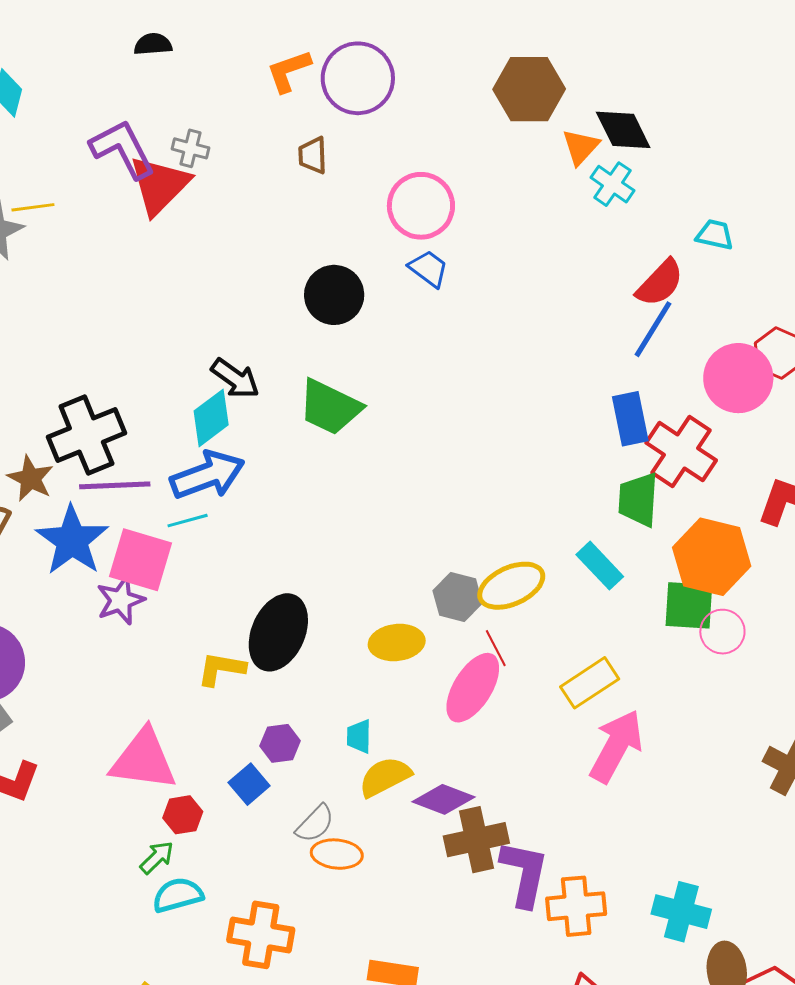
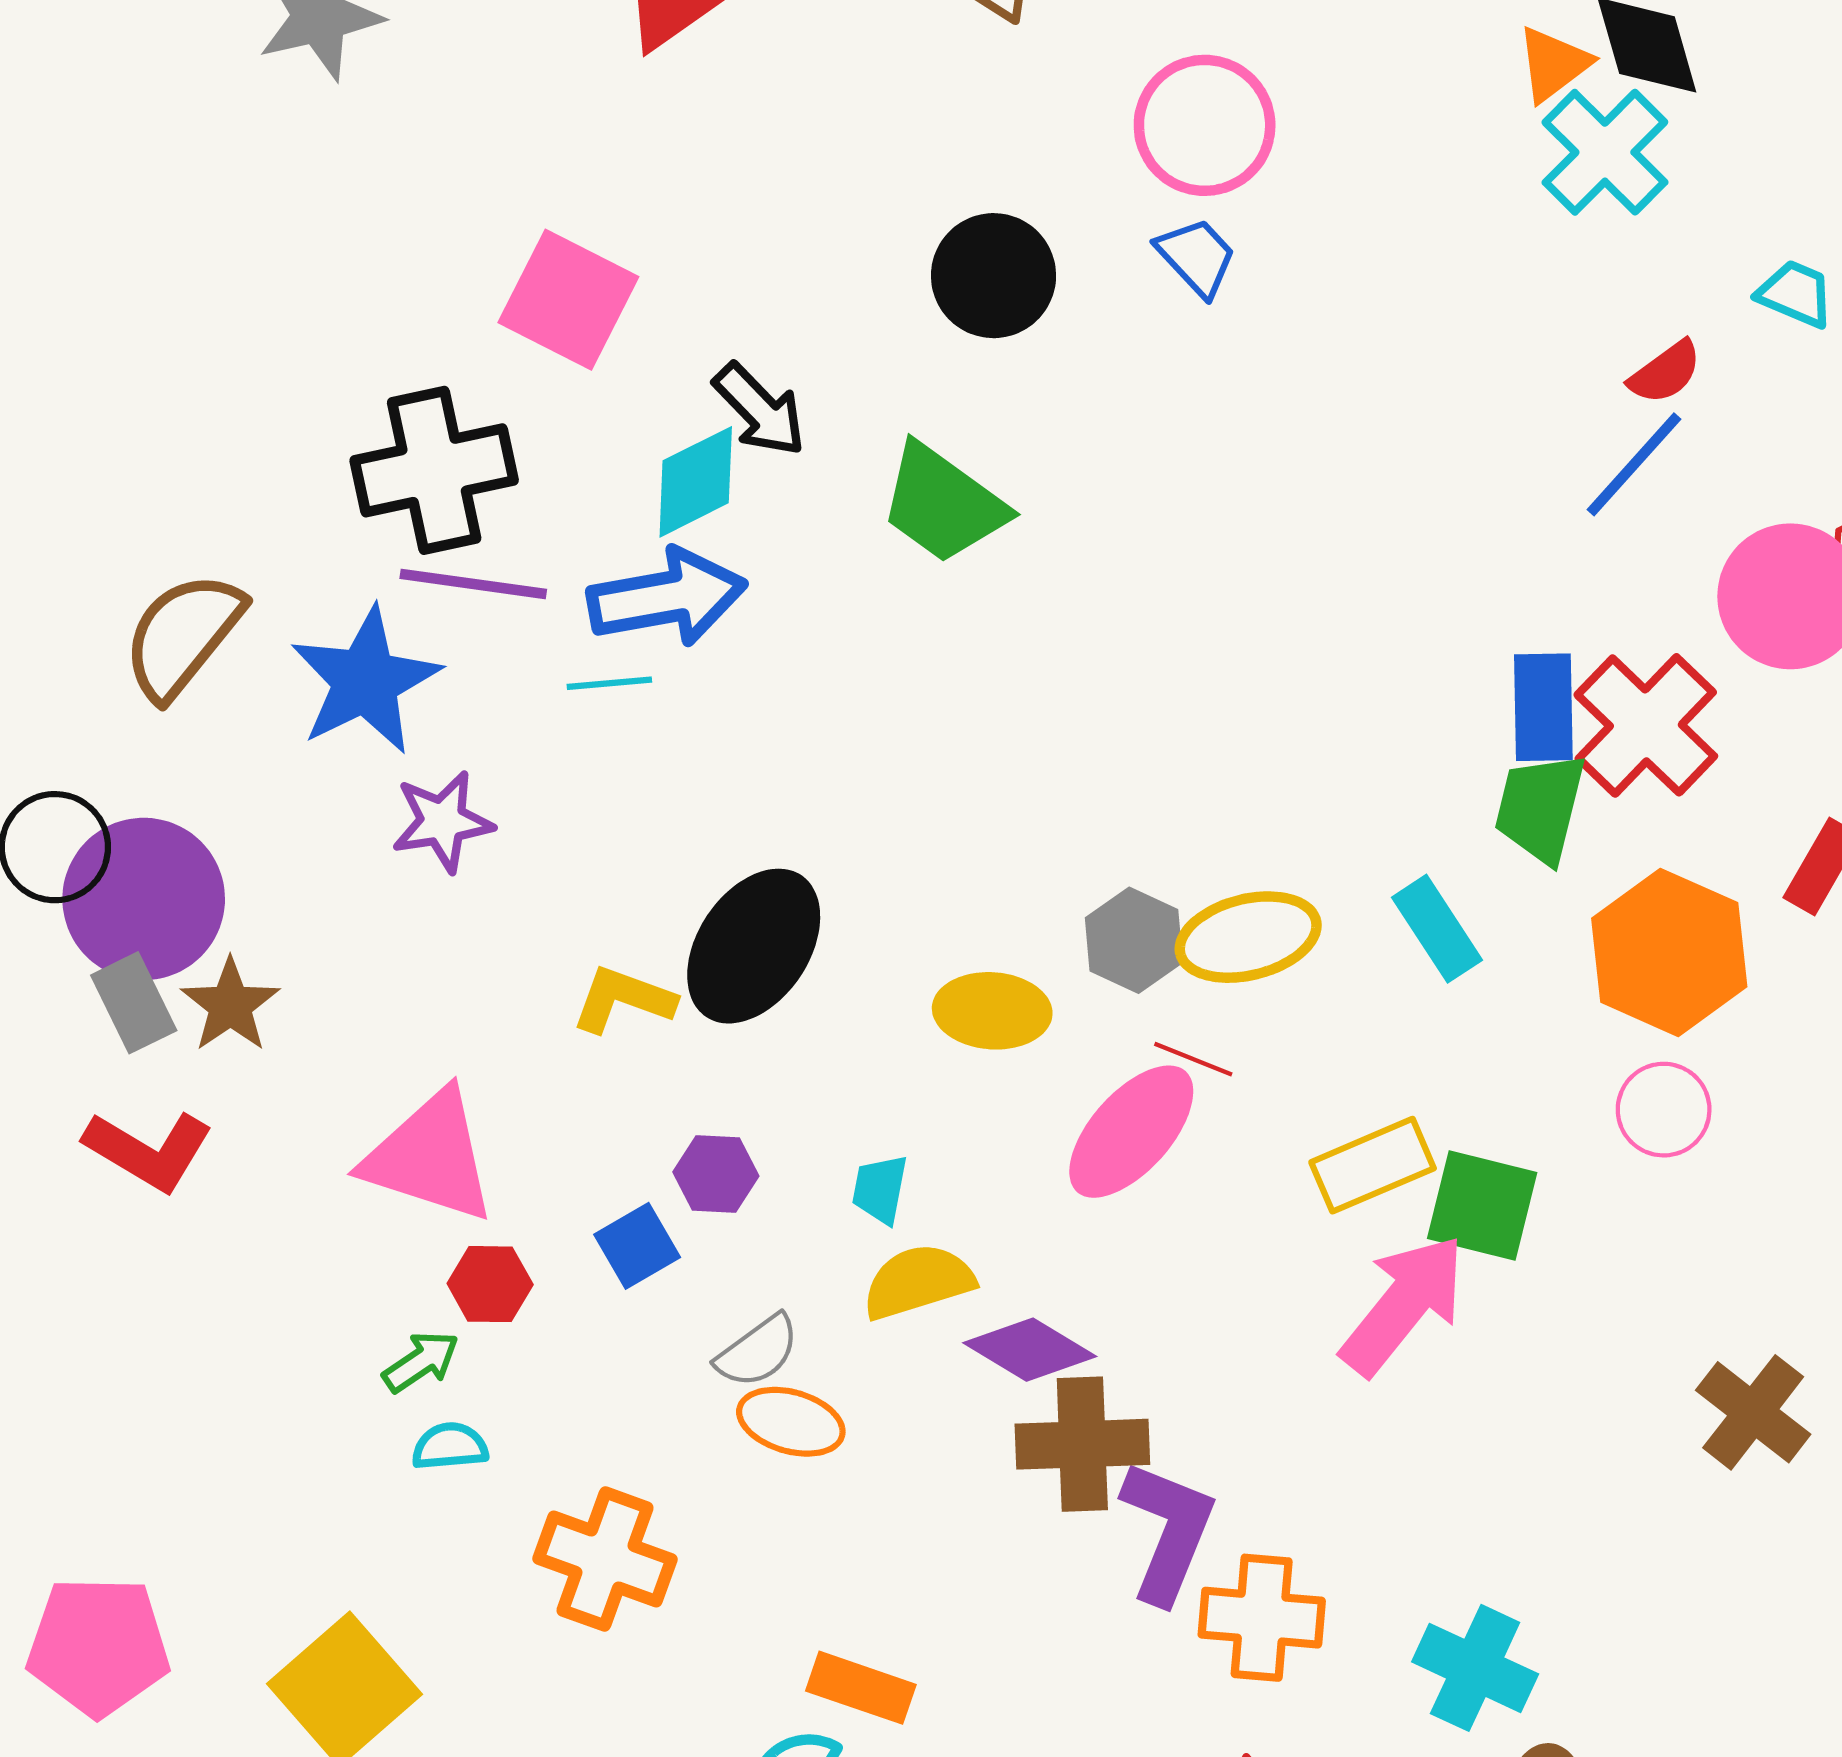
cyan cross: (612, 184) -> (1605, 152), size x1.4
red semicircle: (660, 283) -> (1665, 372), size x0.7
blue rectangle: (630, 419) -> (1543, 707), moved
brown star: (31, 478) -> (230, 1005), moved
pink square: (141, 560) -> (568, 300), moved
green square: (689, 605) -> (1482, 1206), moved
red line: (496, 648) -> (1193, 1059), turned -51
cyan semicircle: (178, 895) -> (450, 1446), size x0.7

